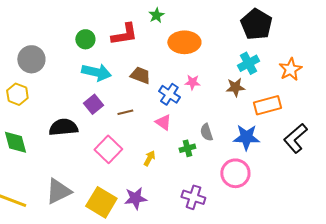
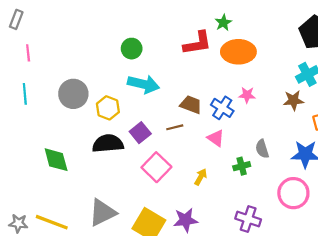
green star: (156, 15) -> (223, 23), moved
red L-shape: (124, 34) -> (197, 43), moved
gray circle: (31, 59) -> (73, 94), moved
brown trapezoid: (140, 75) -> (191, 105), moved
yellow hexagon: (17, 94) -> (108, 108), moved
purple square: (93, 104) -> (140, 133), moved

